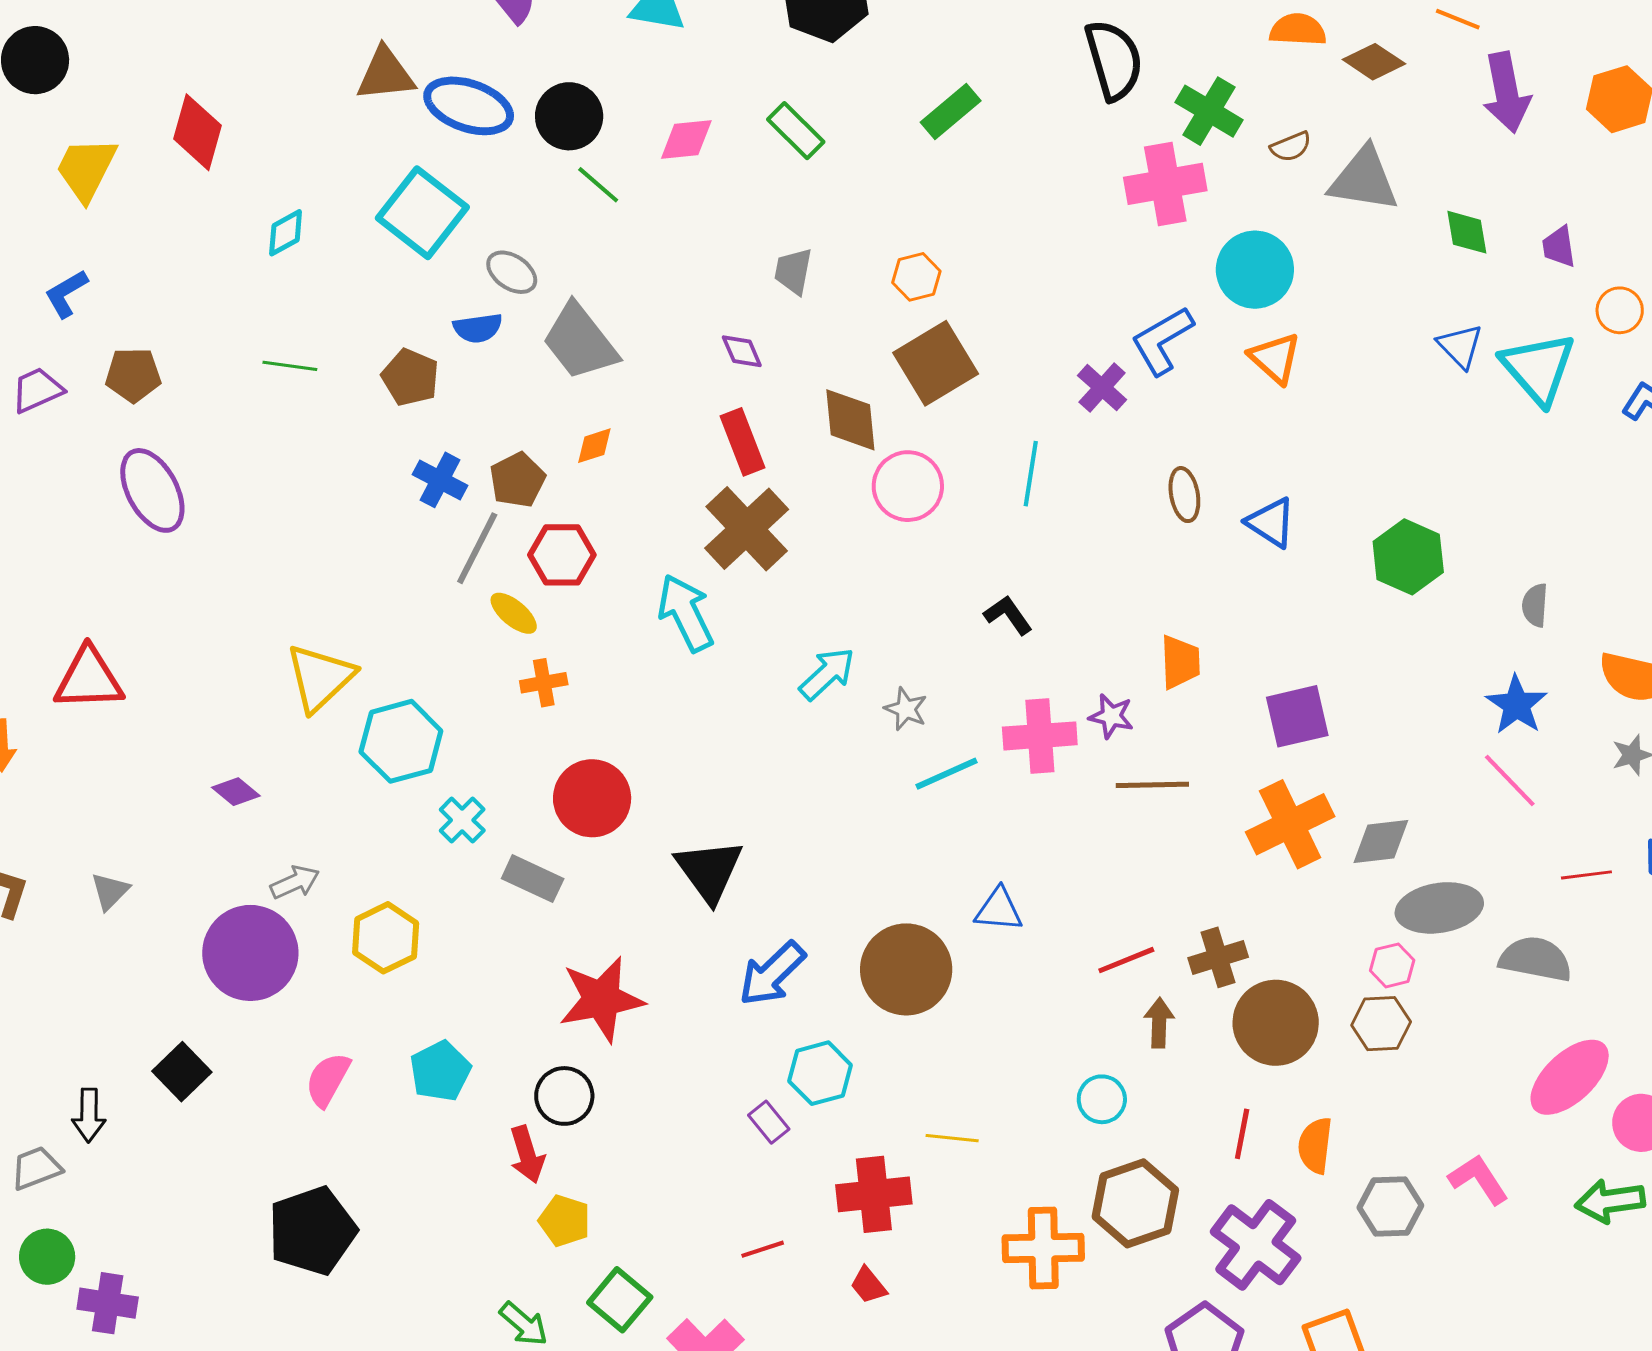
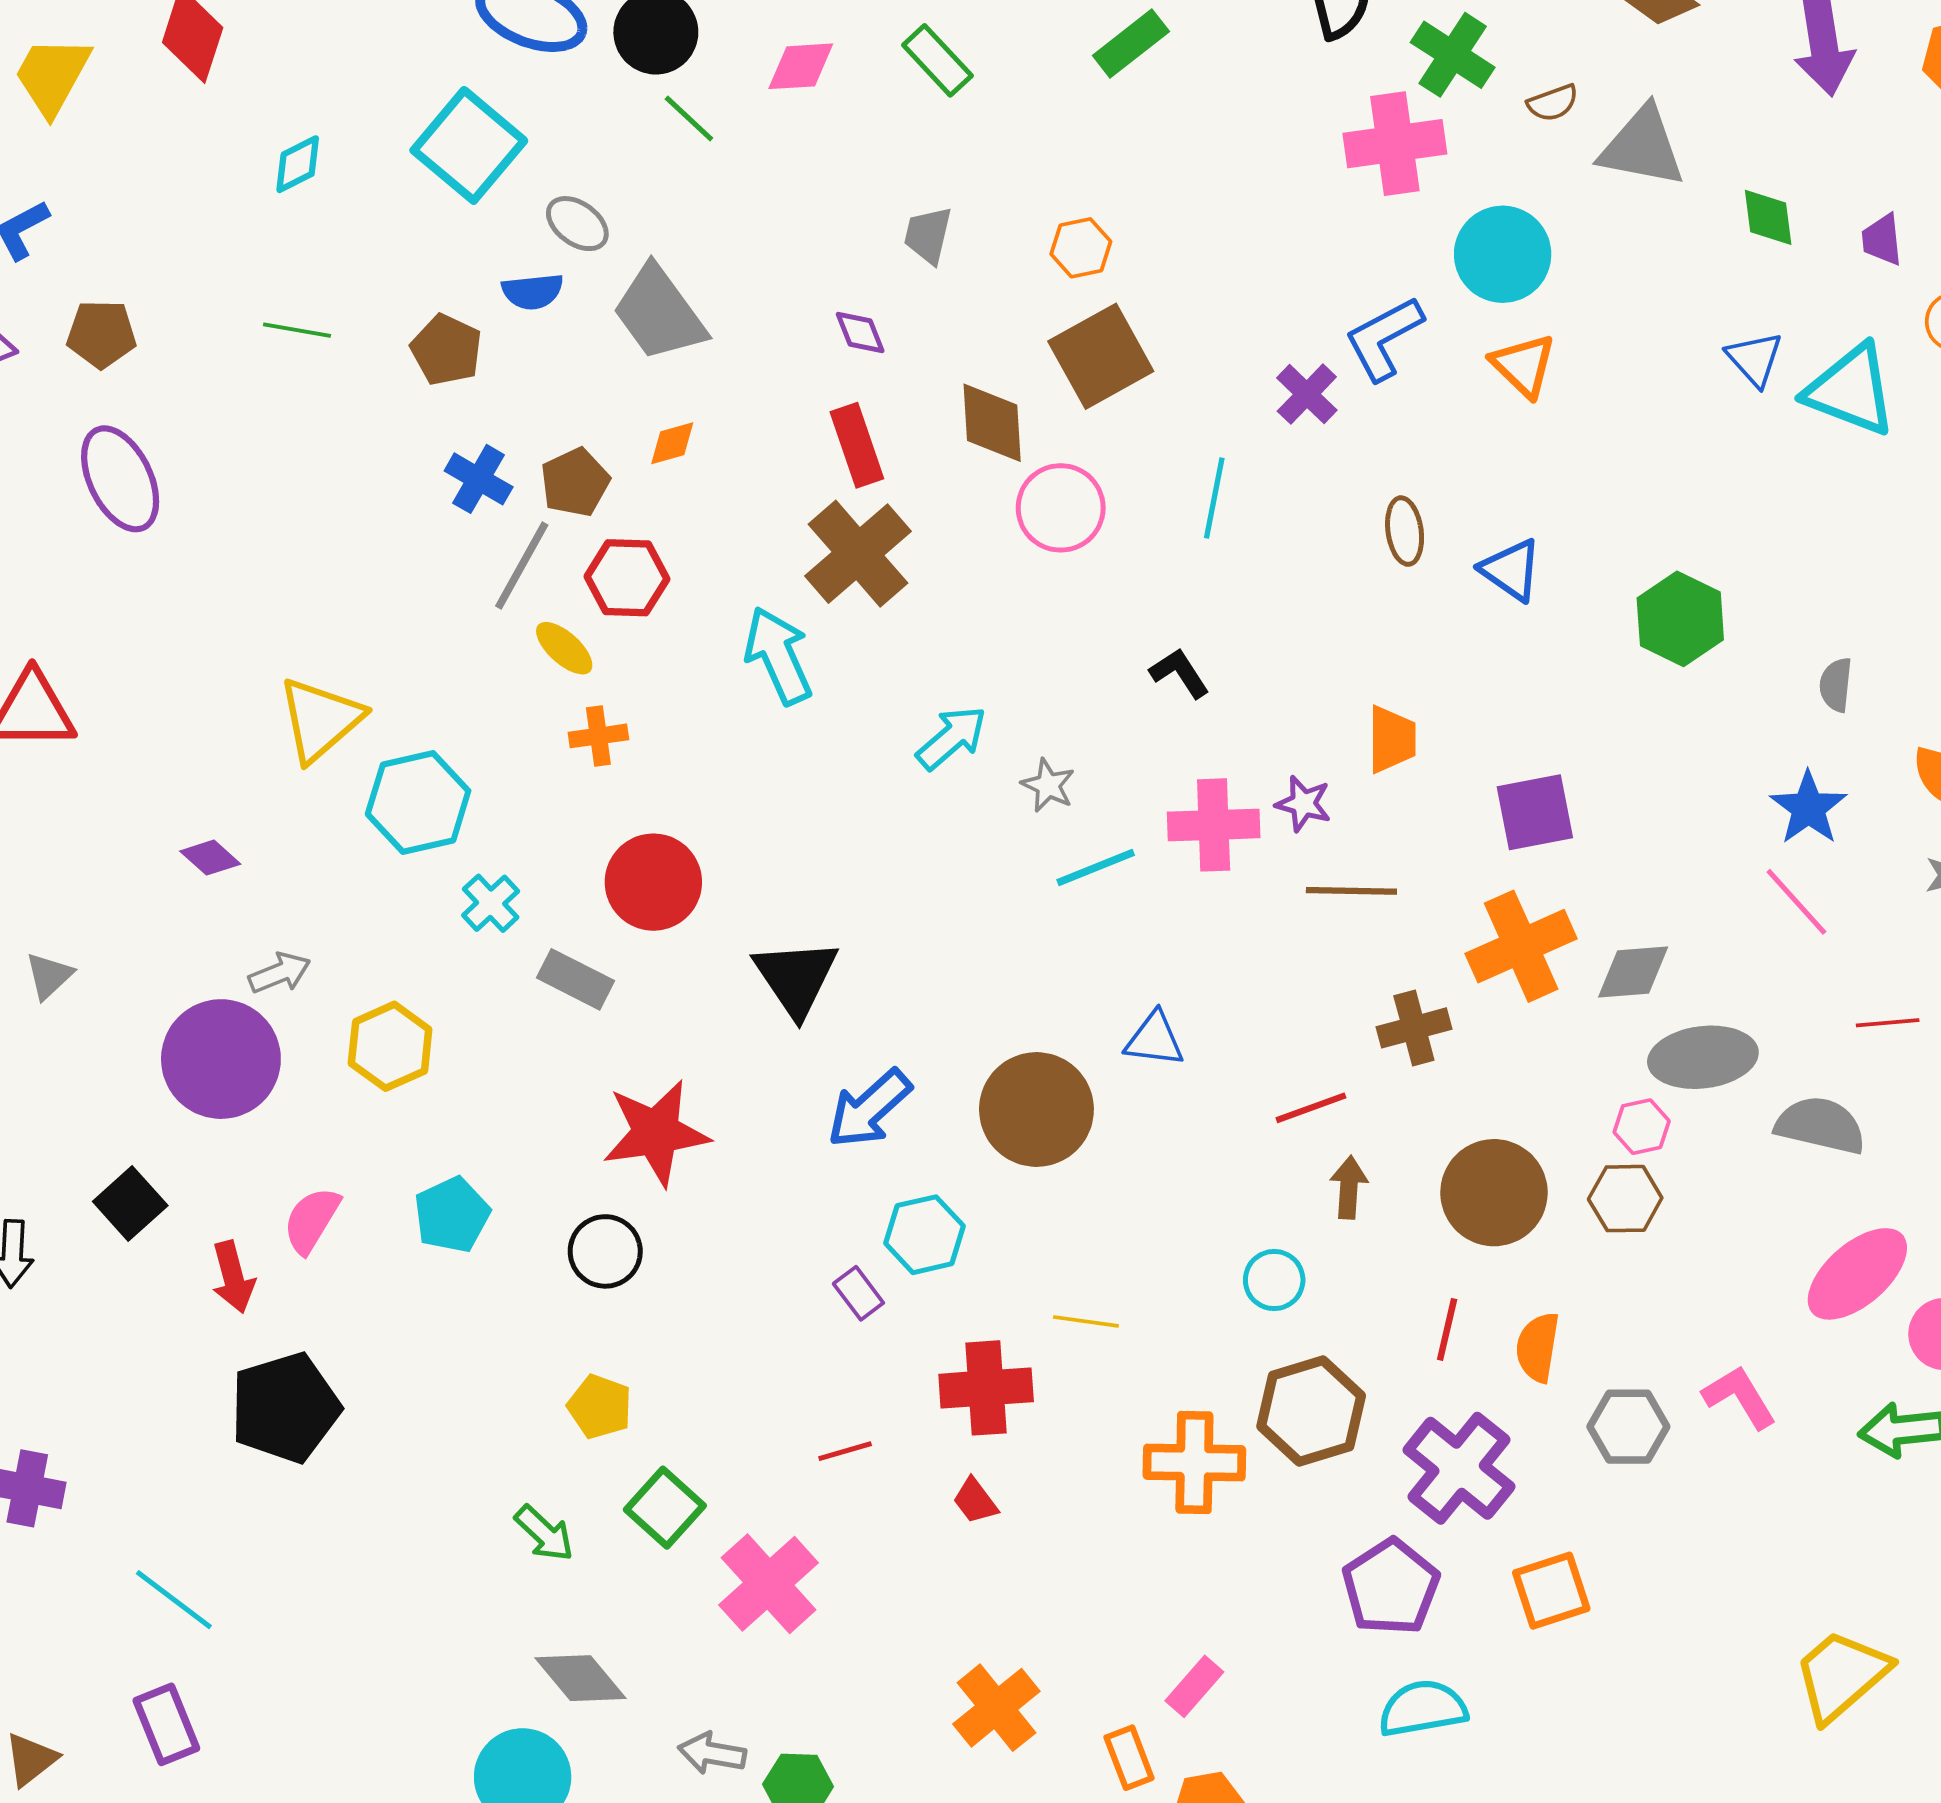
cyan triangle: (1538, 368) -> (1851, 390), turned -30
brown cross: (1218, 957) -> (1414, 1028), moved
red arrow: (527, 1154) -> (233, 1277), moved

